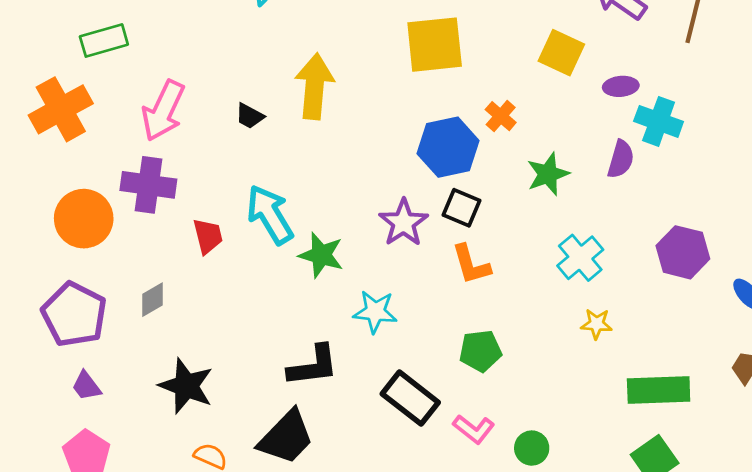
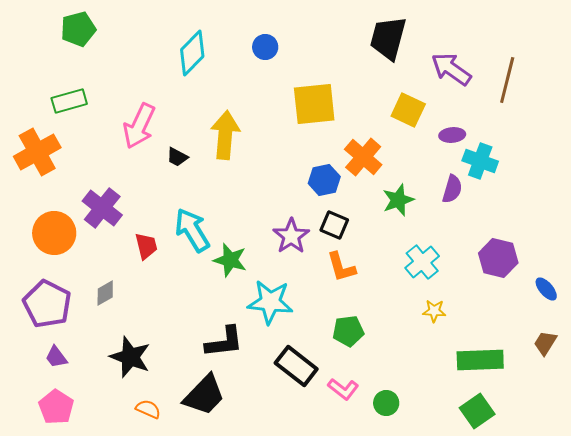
pink arrow: (163, 111) -> (139, 126), moved
orange cross: (501, 116) -> (363, 157), size x1.6
blue hexagon: (448, 147) -> (324, 180), size x0.7
purple cross: (148, 185) -> (102, 208), turned 30
cyan star: (375, 312) -> (270, 302), size x1.4

